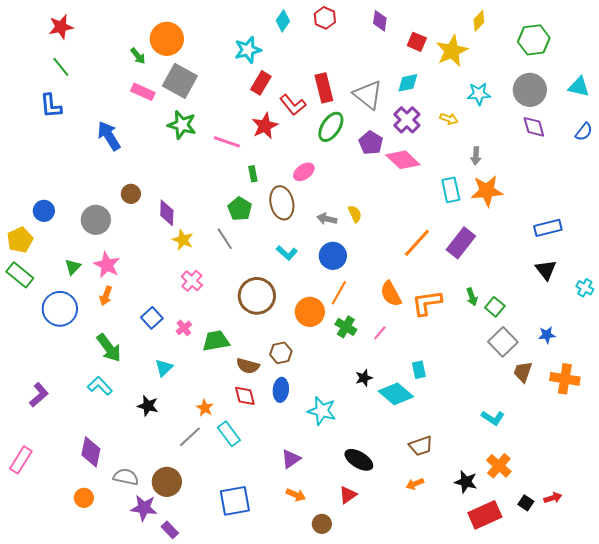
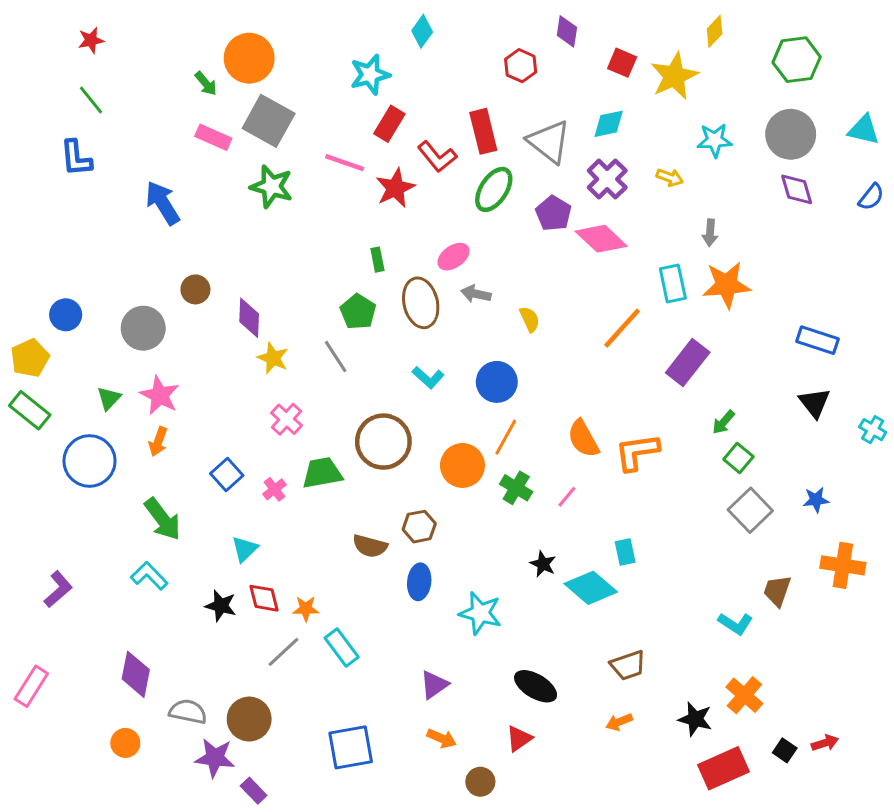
red hexagon: (325, 18) -> (521, 66), moved
red star: (61, 27) -> (91, 40), size x0.7
pink line: (227, 142) -> (345, 163), moved
gray arrow: (327, 219) -> (476, 294), moved
blue rectangle: (548, 228) -> (818, 340), turned 32
orange line: (417, 243) -> (622, 328), moved
green arrow: (472, 297) -> (724, 422), moved, turned 60
green trapezoid: (216, 341) -> (322, 473), moved
brown trapezoid: (523, 372) -> (777, 591), moved
black star: (364, 378) -> (543, 564), turned -30
red diamond: (245, 396) -> (264, 598), moved
orange star: (205, 408) -> (306, 609), turned -30

